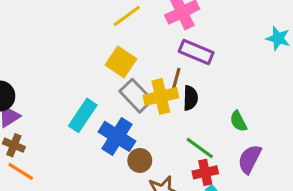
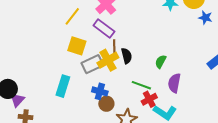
purple rectangle: (196, 52) -> (104, 28), moved, turned 30
gray rectangle: (136, 96) -> (92, 64), turned -55
green semicircle: (238, 121) -> (161, 62), turned 72
blue cross: (117, 136) -> (100, 91), moved, size x0.7

